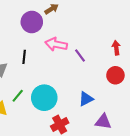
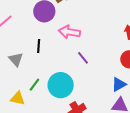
purple line: (80, 55) -> (83, 58), moved
blue triangle: (86, 99) -> (119, 84), moved

